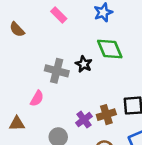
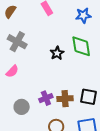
brown semicircle: (17, 29) -> (10, 12), turned 64
gray cross: (57, 71) -> (17, 42), moved

